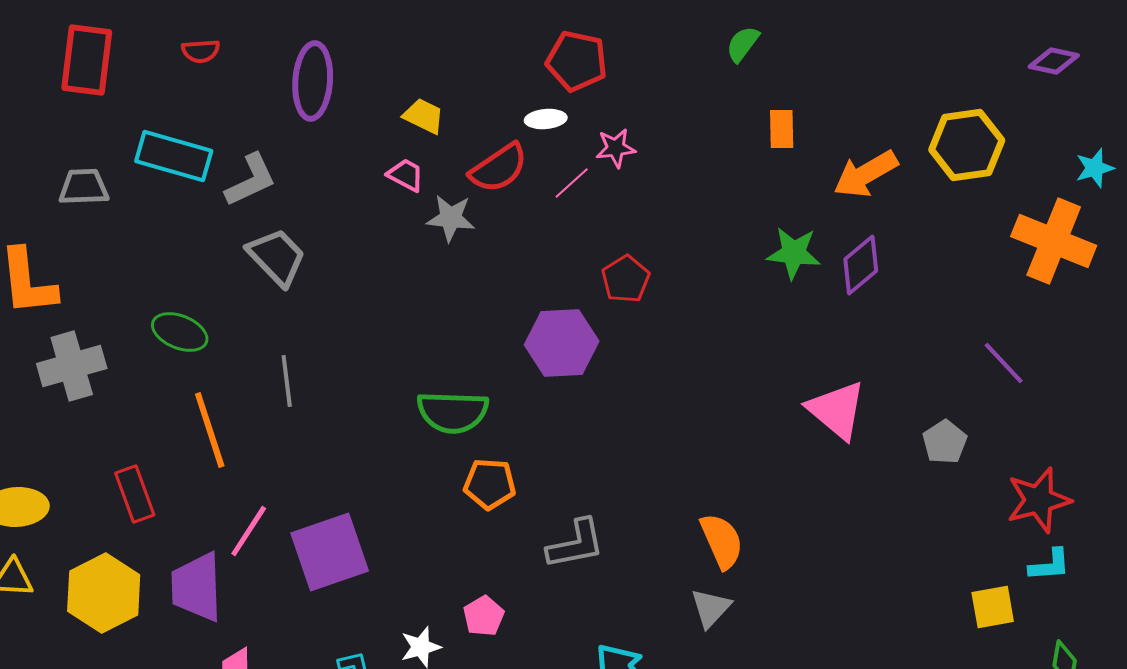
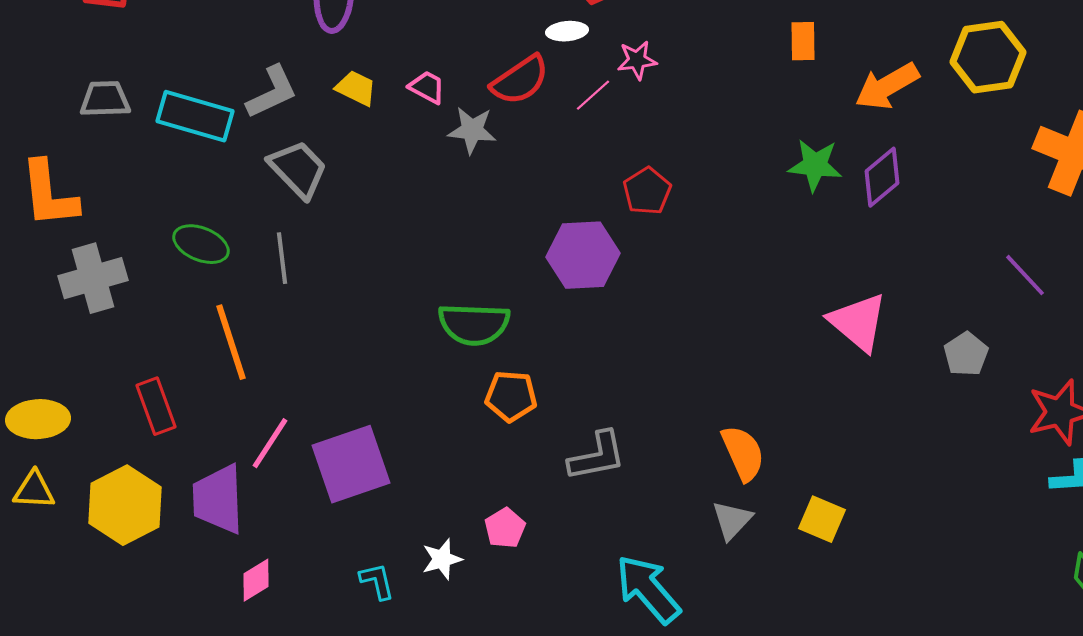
yellow trapezoid: (424, 116) -> (356, 88), moved
cyan rectangle: (174, 156) -> (195, 116), moved
gray line: (287, 381) -> (282, 258), moved
yellow square: (993, 607) -> (822, 519), moved, turned 33

